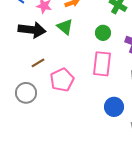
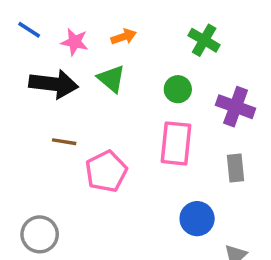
brown line: (38, 63) -> (64, 142), turned 40
gray circle: (26, 93) -> (40, 234), moved

